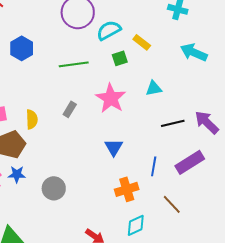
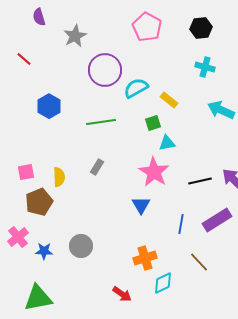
green square: (120, 58) -> (153, 123), moved
cyan triangle: (154, 88) -> (167, 143), moved
pink star: (111, 98) -> (154, 172), moved
blue star: (17, 174) -> (44, 251), moved
orange cross: (127, 189) -> (145, 258), moved

